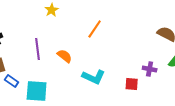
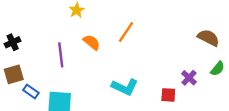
orange semicircle: (65, 56) -> (92, 42), moved
purple cross: (150, 69) -> (189, 78), turned 32

